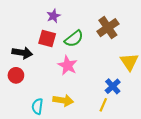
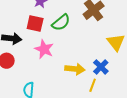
pink star: (68, 65) -> (44, 49), moved
yellow arrow: (63, 100) -> (75, 69), moved

